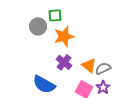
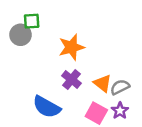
green square: (55, 15) -> (32, 21), moved
gray circle: (38, 26) -> (20, 35), moved

